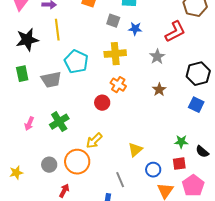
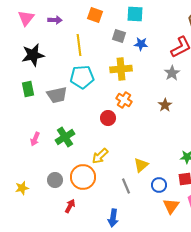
yellow line: (57, 30) -> (79, 45), moved
gray star: (157, 57) -> (172, 73), moved
cyan pentagon: (76, 62) -> (82, 77), turned -30
gray line: (120, 180) -> (126, 186), moved

